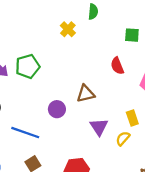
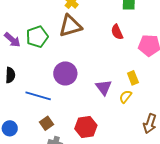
brown triangle: (86, 94) -> (70, 26), moved, size x1.4
purple circle: (57, 109) -> (65, 73), size x1.5

